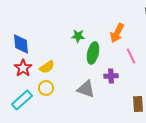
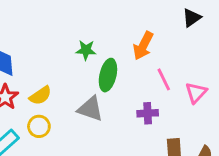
purple cross: (111, 76) -> (148, 113), moved
gray triangle: (86, 89) -> (90, 109), moved

